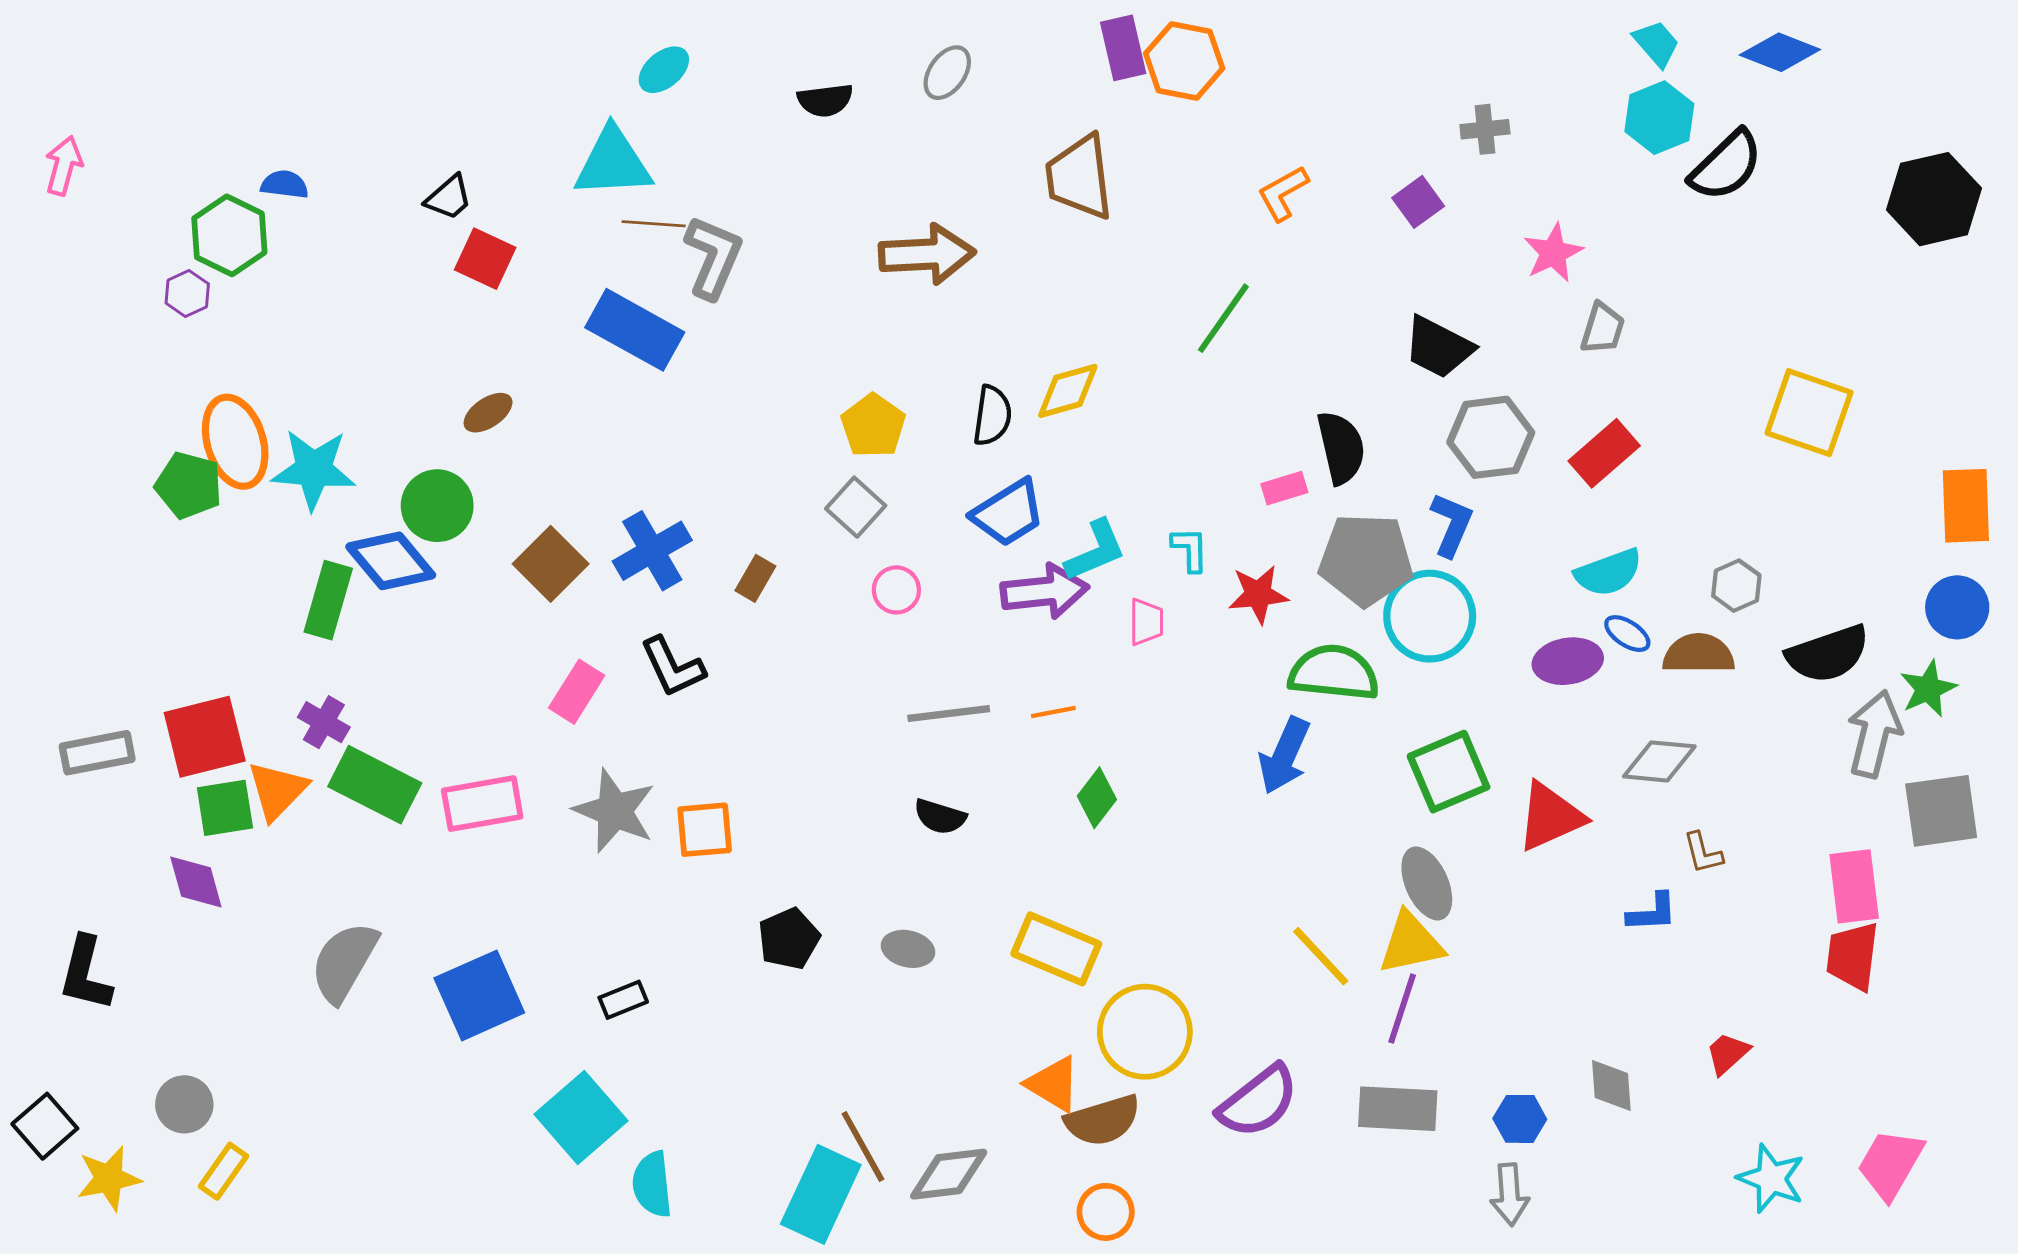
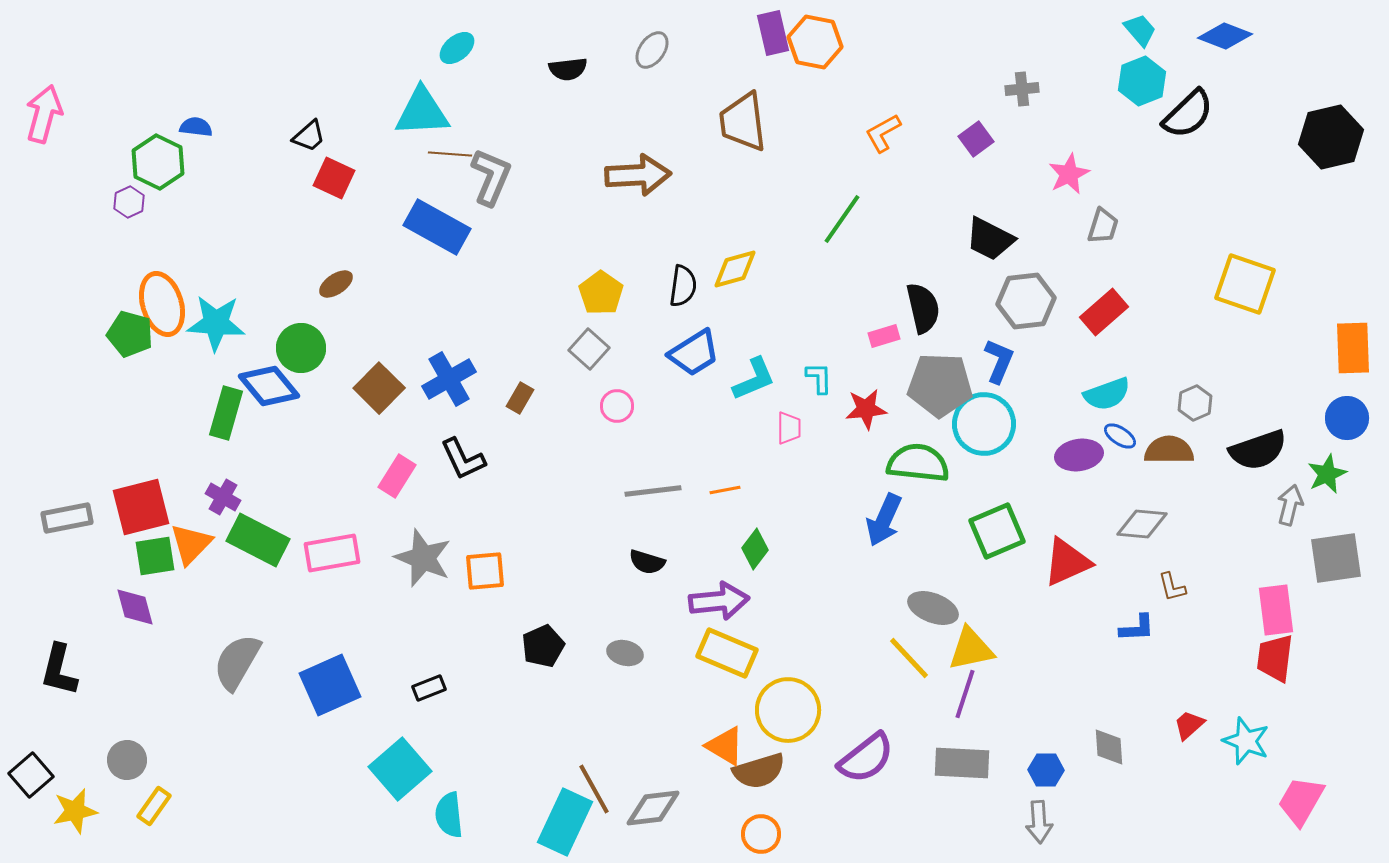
pink arrow: (64, 166) -> (44, 114), size x1.4
purple arrow: (1045, 591) -> (719, 601), moved
gray arrow: (1874, 734) -> (1290, 505), size x0.7
gray ellipse: (1427, 883) -> (933, 608), moved, turned -45
cyan star: (1771, 1178) -> (1246, 741), moved

